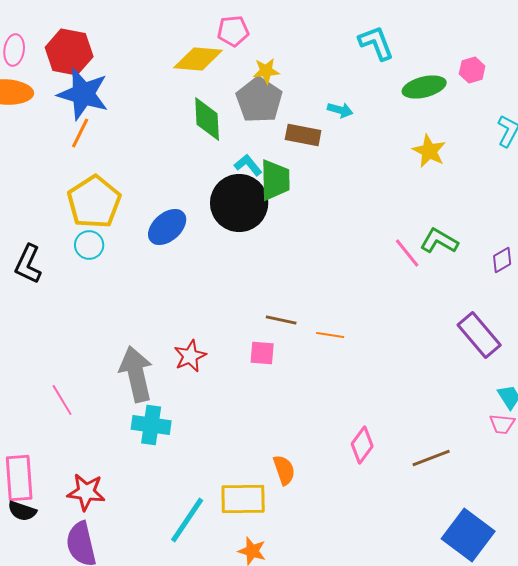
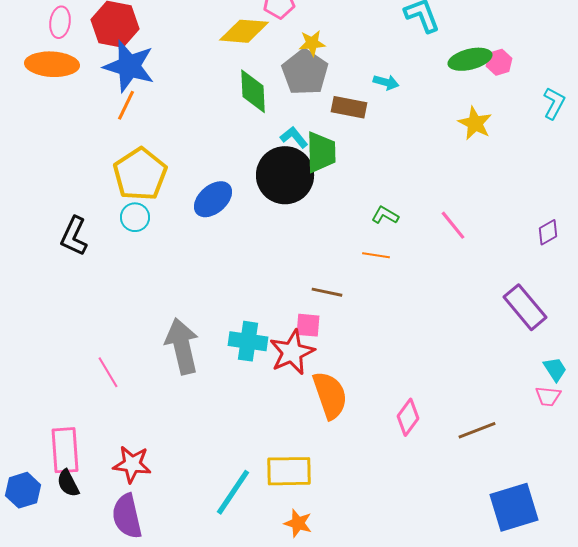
pink hexagon: (472, 70) -> (499, 62), moved
green L-shape: (439, 241) -> (385, 215), moved, size x0.7
orange line: (330, 335) -> (376, 255), moved
red star: (190, 356) -> (292, 352), moved, size x1.4
cyan cross: (151, 425) -> (248, 341), moved
orange semicircle: (284, 470) -> (330, 395), moved, size x1.6
black semicircle: (22, 511) -> (68, 483), turned 44
blue square: (468, 535) -> (514, 507), turned 36

